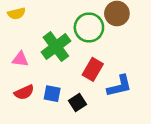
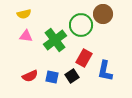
pink triangle: (20, 59) -> (26, 36), moved
blue L-shape: (119, 86) -> (105, 71), turned 115
black square: (78, 102) -> (72, 76), moved

